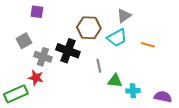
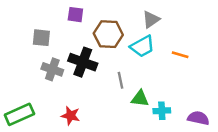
purple square: (37, 12) -> (75, 15), moved
gray square: (24, 41) -> (41, 38), moved, turned 35
red star: (36, 78) -> (71, 116), moved

